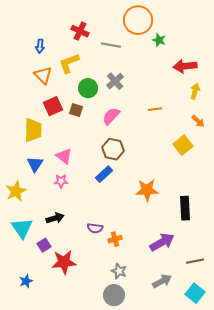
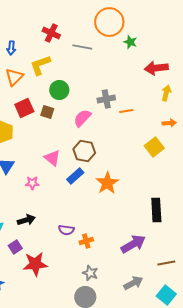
orange triangle: (43, 75) -> (14, 77), turned 30
gray cross: (115, 81) -> (106, 99), moved, turned 30
orange arrow: (198, 121) -> (169, 123), turned -48
pink triangle: (64, 156) -> (52, 158), moved
orange star: (147, 190) -> (107, 183), moved, turned -30

